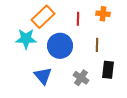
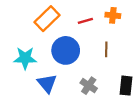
red line: (78, 19) -> (85, 21), turned 72
cyan star: (26, 39) -> (25, 58), moved
black rectangle: (108, 70) -> (126, 86), moved

